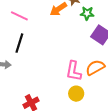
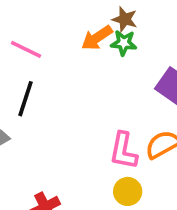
green star: (87, 13) -> (124, 43), moved

